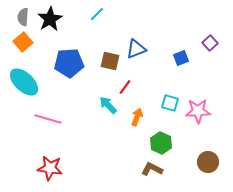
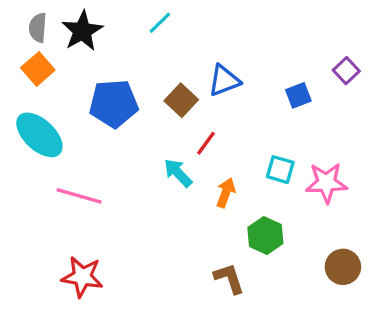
brown square: (110, 61) -> (181, 100), turned 30
brown L-shape: (152, 169) -> (229, 278), moved, turned 45

